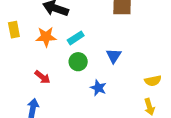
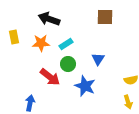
red arrow: (42, 77) -> (50, 77), moved, size x1.5
blue star: (98, 88) -> (85, 86), size x1.5

